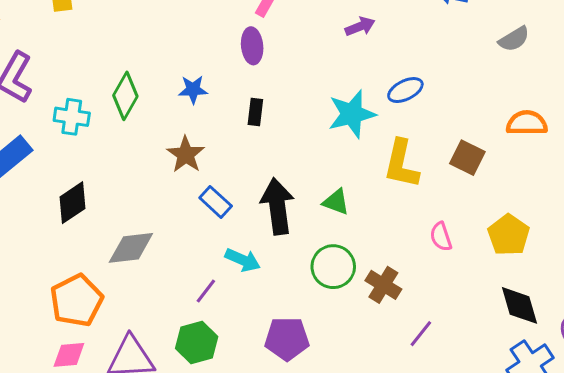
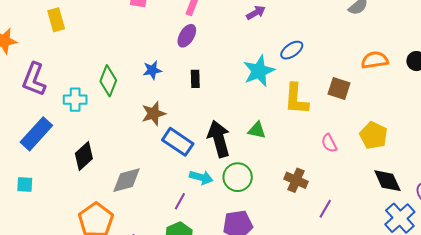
purple ellipse: (252, 46) -> (187, 36), turned 45
brown star: (186, 155) -> (154, 114), turned 30
blue rectangle: (216, 202) -> (178, 142), size x1.4
green circle: (333, 267) -> (238, 177), moved

